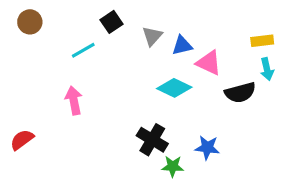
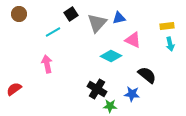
gray triangle: (152, 36) -> (97, 23), size x1.5
blue triangle: (182, 45) -> (119, 18), moved
black semicircle: (240, 93) -> (147, 75), moved, turned -126

